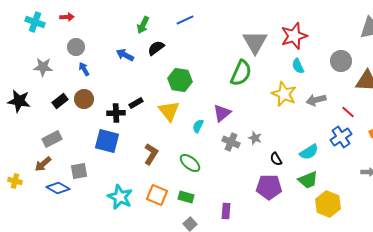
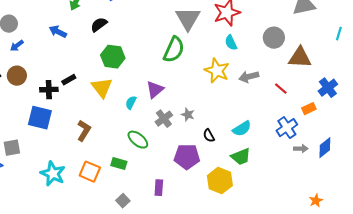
black semicircle: (156, 48) -> (99, 25), moved
blue arrow: (84, 69) -> (17, 46), turned -96
blue cross: (341, 137) -> (287, 128), moved
gray cross: (231, 142) -> (164, 119), turned 30
green ellipse: (190, 163) -> (138, 140), moved
purple pentagon: (269, 187) -> (187, 157), moved
green rectangle: (186, 197) -> (119, 164), moved
yellow hexagon: (328, 204) -> (220, 181), moved

